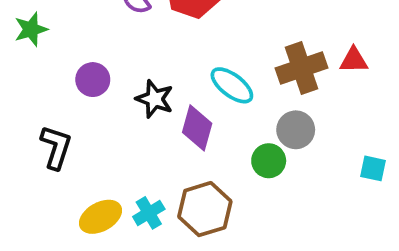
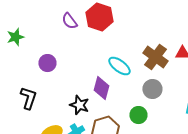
brown cross: (302, 68) -> (155, 57), turned -35
black star: (155, 99) -> (79, 105), moved
green circle: (269, 161) -> (138, 115), moved

